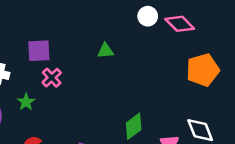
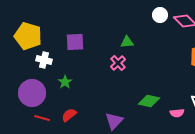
pink cross: (52, 78) -> (118, 63), moved
green diamond: (134, 126) -> (149, 101), turned 50

